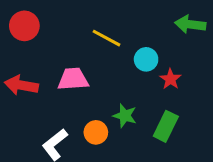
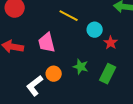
pink trapezoid: (73, 79) -> (47, 43), turned -100
orange circle: (96, 132) -> (54, 74), moved

